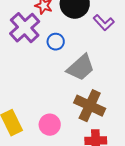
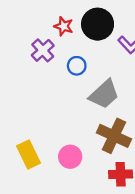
purple cross: (25, 28) -> (43, 50), size x0.7

